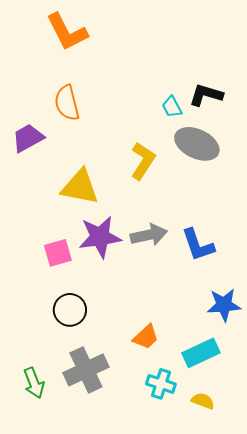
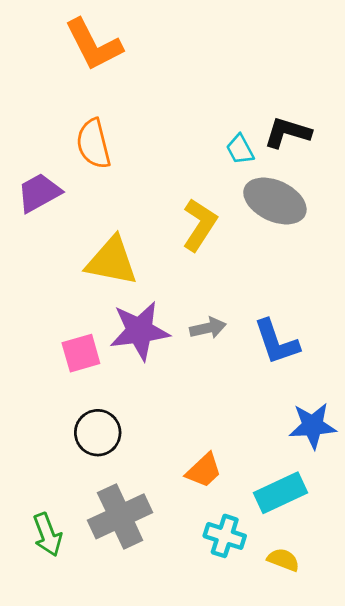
gray arrow: (149, 235) -> (208, 328), size x0.7

